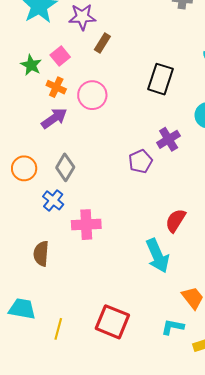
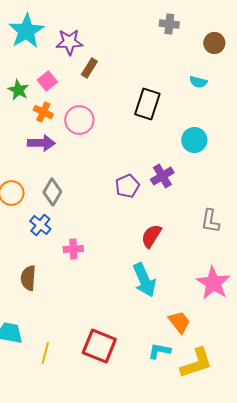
purple arrow: (54, 118) -> (41, 143), turned 36
purple cross: (169, 139) -> (162, 176), moved
red semicircle: (176, 221) -> (151, 236), moved
pink cross: (86, 225) -> (73, 249), size x0.7

